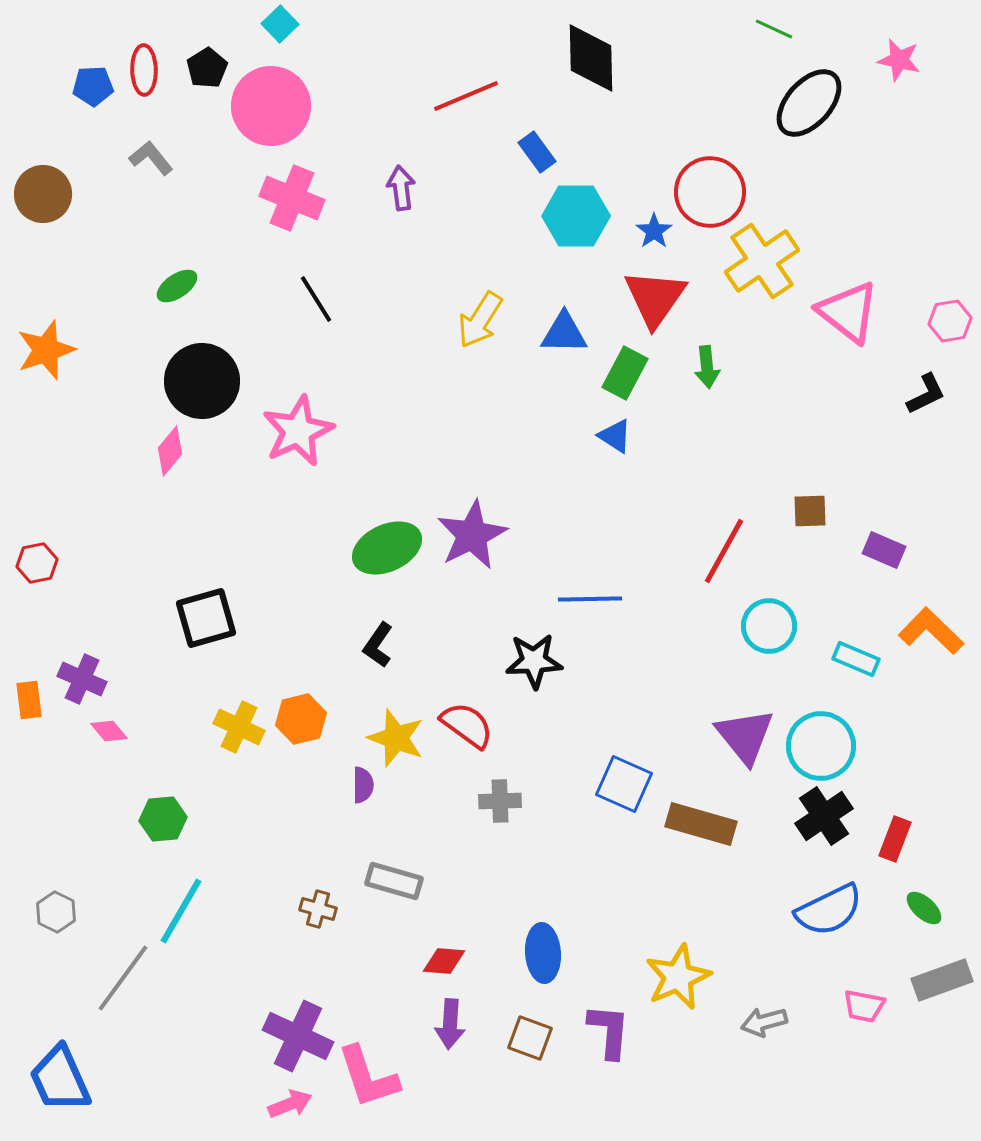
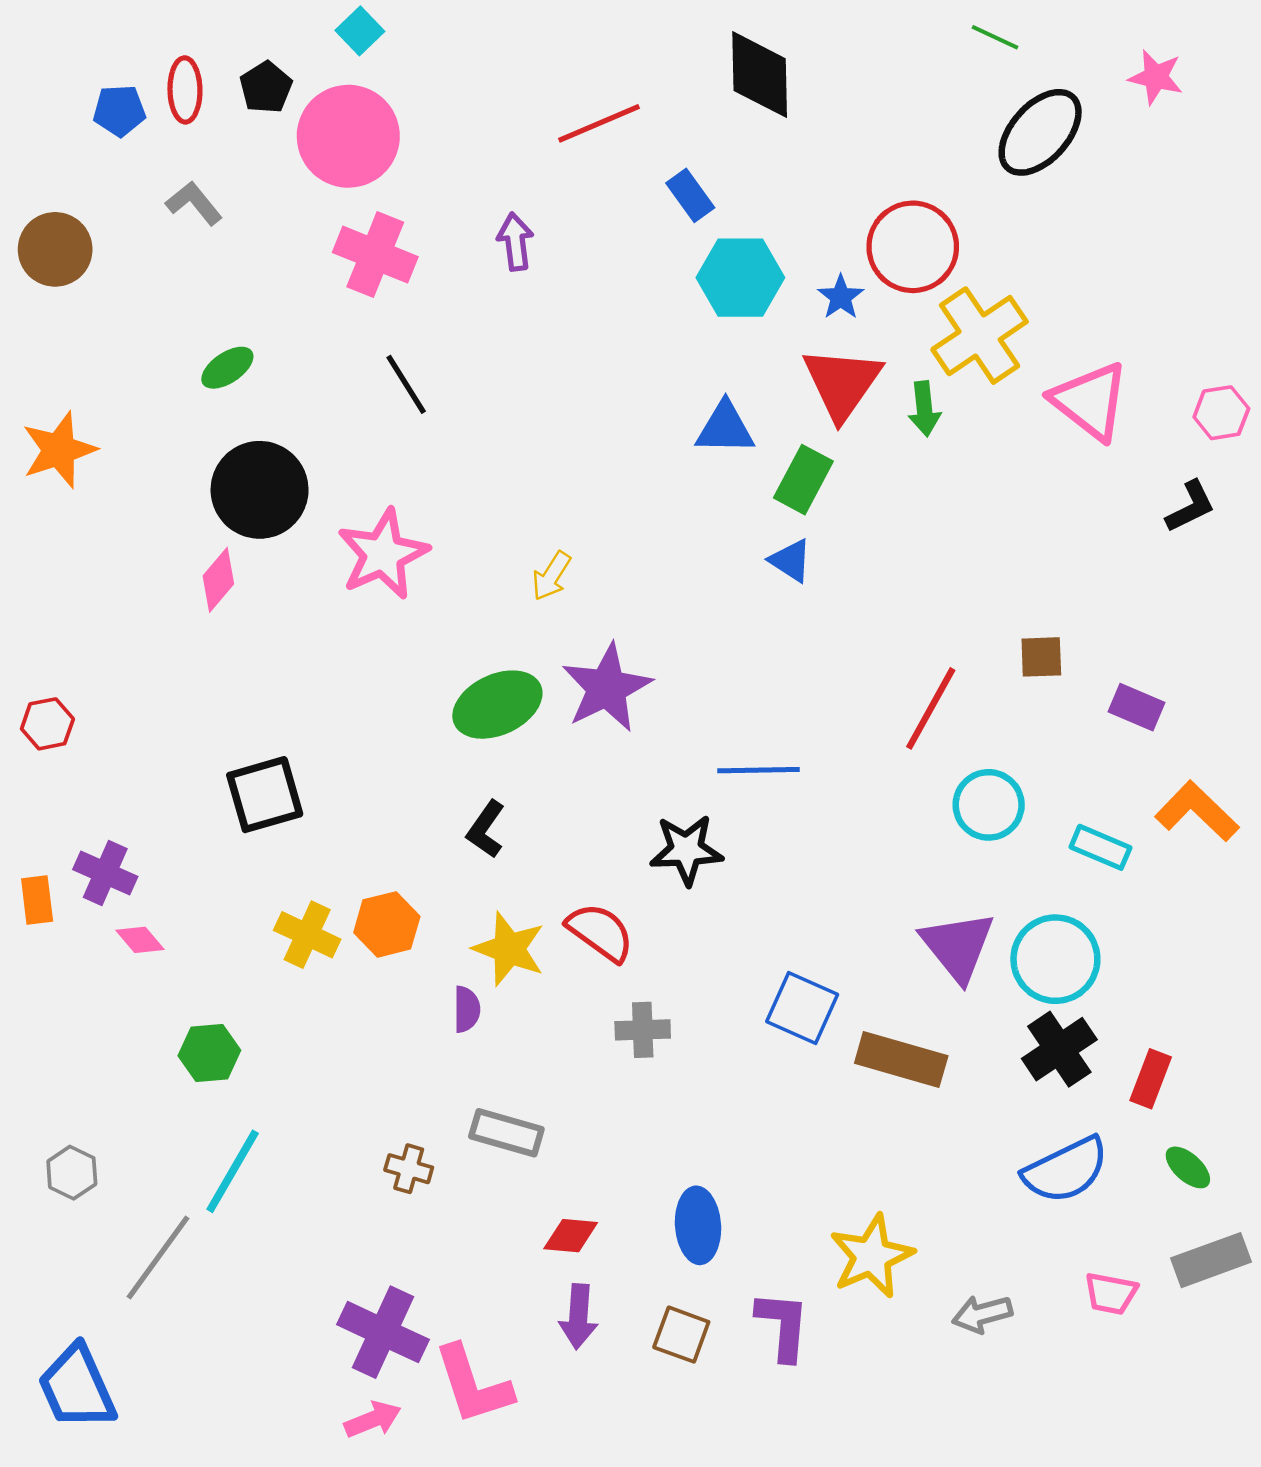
yellow arrow: (480, 320) -> (551, 576), moved, size x0.7
green arrow: (707, 367) -> (924, 409), moved

